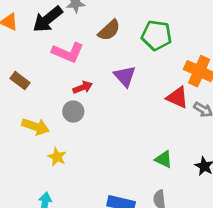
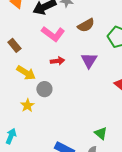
gray circle: (73, 112) -> (44, 89), moved
yellow arrow: (36, 127) -> (26, 73), moved
green triangle: (164, 159) -> (101, 133), moved

